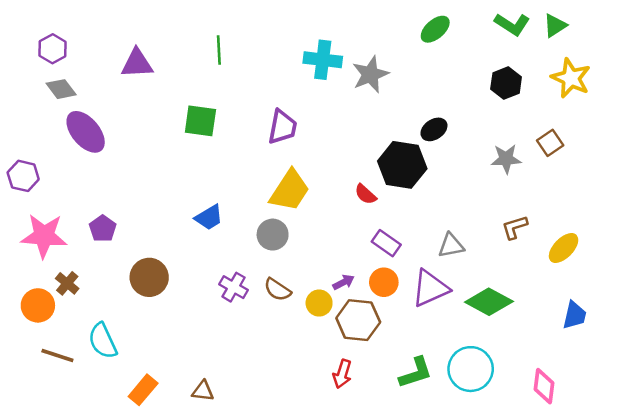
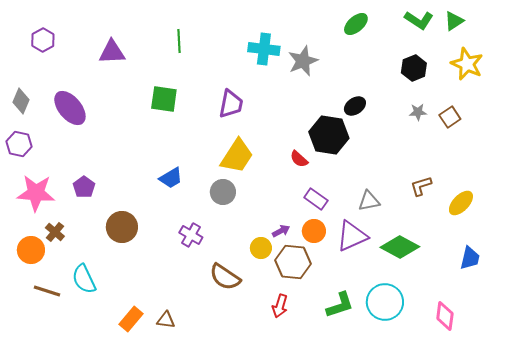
gray diamond: (61, 89) -> (21, 101), moved, turned 60
gray star: (506, 159) -> (418, 112), moved, size x0.7
brown semicircle: (277, 290) -> (225, 277), moved, size x1.4
orange rectangle: (143, 390) -> (131, 319), moved

